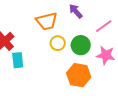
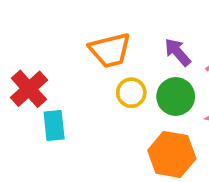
purple arrow: (76, 11) -> (178, 52), moved

